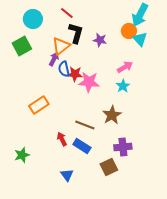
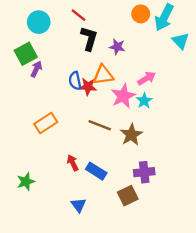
orange circle: (129, 31) -> (141, 14), moved
cyan triangle: (140, 39) -> (181, 41), moved
orange triangle: (61, 46) -> (103, 75), moved, turned 30
purple arrow: (54, 59) -> (36, 69), moved
pink star: (89, 82) -> (123, 96), moved, turned -30
brown line: (85, 125) -> (100, 125), moved

